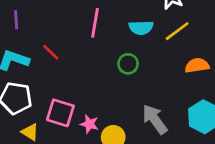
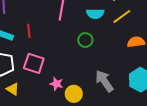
red line: (51, 52) -> (29, 31), turned 40
pink square: (60, 113) -> (34, 63), moved

